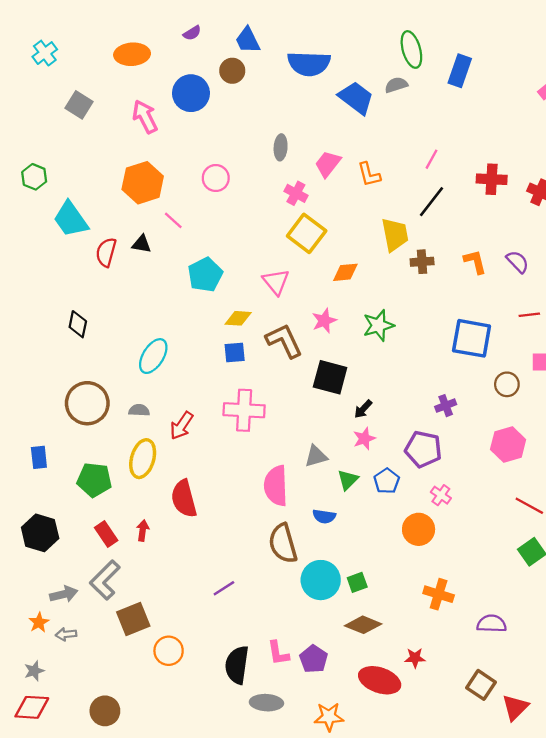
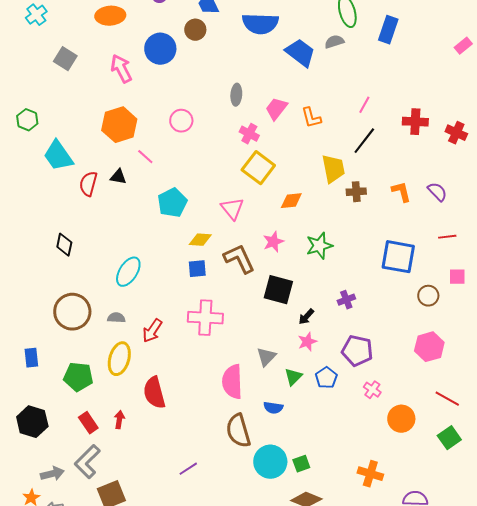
purple cross: (446, 406) -> (346, 300), moved
gray triangle: (316, 456) -> (266, 357), turned -30
orange circle: (419, 529) -> (401, 419), moved

